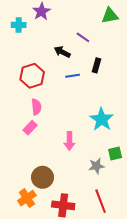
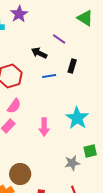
green triangle: (110, 16) -> (85, 18), turned 42
pink semicircle: (36, 107) -> (14, 106), turned 42
pink arrow: (69, 141) -> (44, 127), moved

